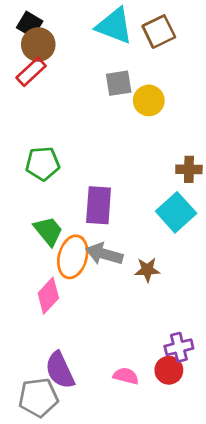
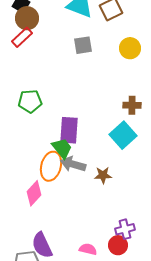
yellow circle: (149, 100) -> (130, 48), moved
green trapezoid: (48, 231) -> (62, 148), moved

